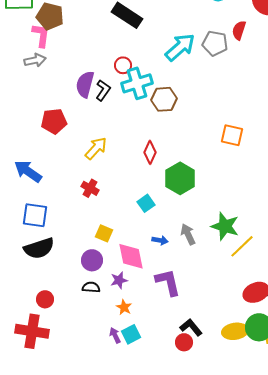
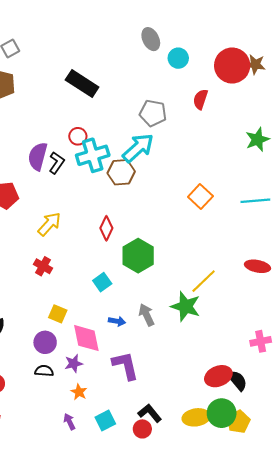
gray pentagon: (215, 43) -> (153, 113), moved
cyan arrow: (180, 47) -> (138, 148), moved
orange square: (232, 135) -> (200, 197), moved, turned 30
yellow line: (242, 246) -> (204, 281), moved
cyan square: (131, 334) -> (105, 421), moved

